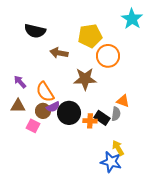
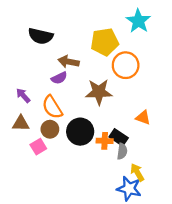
cyan star: (132, 19) -> (138, 21), moved
purple semicircle: (53, 107) -> (59, 78), moved
gray semicircle: (116, 114) -> (122, 151), moved
pink square: (33, 126) -> (38, 147), turned 32

